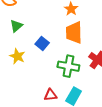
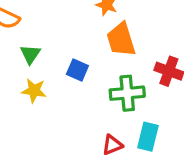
yellow star: (17, 56) -> (34, 91), moved

